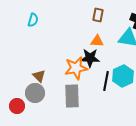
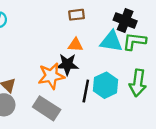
brown rectangle: (98, 15) -> (77, 15), turned 72
gray rectangle: (72, 96) -> (47, 108), turned -55

